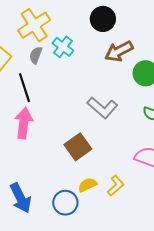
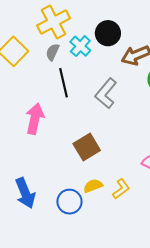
black circle: (103, 19) -> (108, 33), moved
black line: (24, 88) -> (64, 83), moved
gray L-shape: (102, 108) -> (106, 93), moved, turned 84

